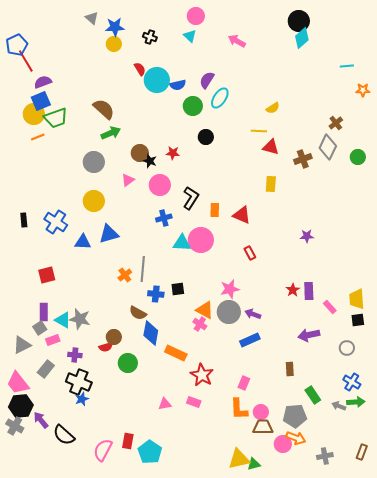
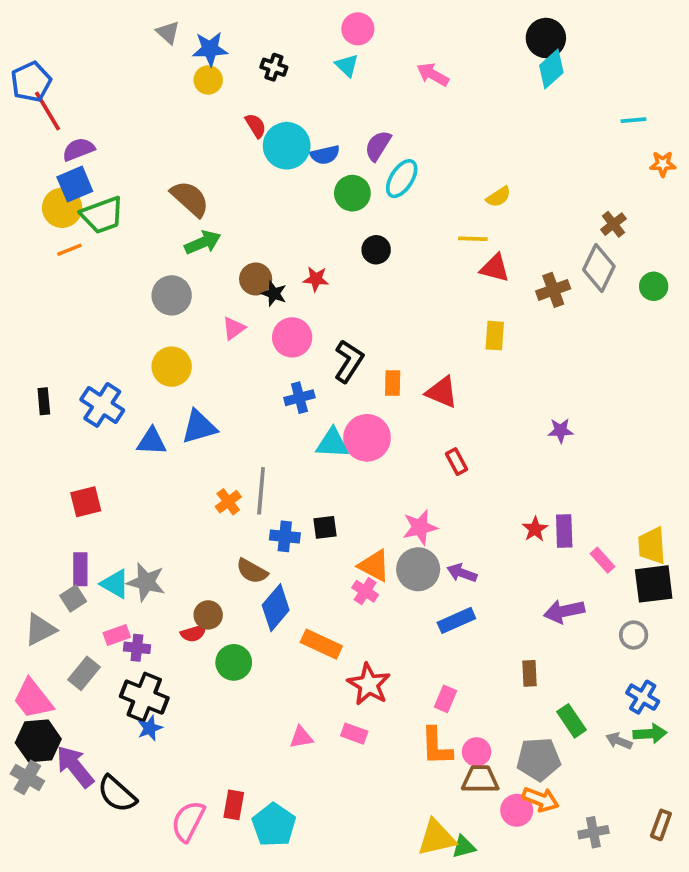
black square: (358, 320) -> (654, 584), size x1.6
blue diamond: (151, 333) -> (276, 608), turned 30
pink rectangle: (53, 340) -> (117, 635), moved
purple arrow: (41, 420) -> (75, 766), size x1.4

